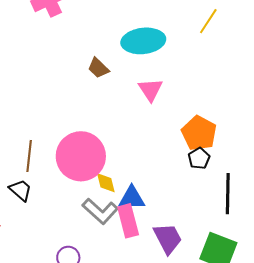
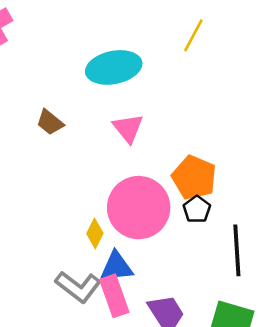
brown trapezoid: (98, 68) -> (50, 122), moved
pink circle: (81, 156) -> (139, 208), moved
yellow diamond: (106, 183) -> (95, 233), moved, turned 45

